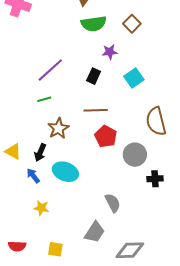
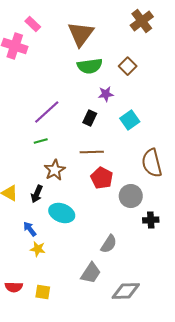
blue arrow: (33, 176) -> (30, 229), moved
gray semicircle: (113, 203) -> (109, 244), turned 60
yellow square: (55, 249) -> (43, 292), moved

